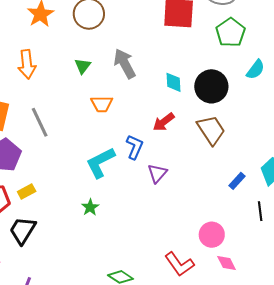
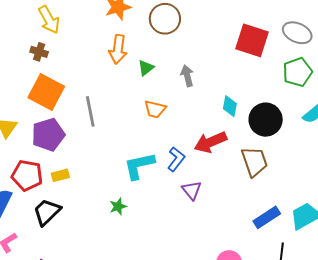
orange arrow: (27, 64) -> (118, 49), moved
gray arrow: (125, 64) -> (187, 76), size x0.7
red arrow: (164, 122) -> (210, 142), size x1.4
purple triangle: (157, 173) -> (192, 190), turned -35
blue rectangle: (237, 181) -> (267, 217), size x1.5

